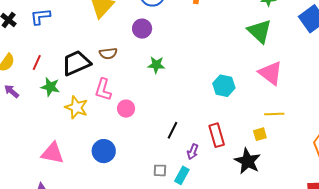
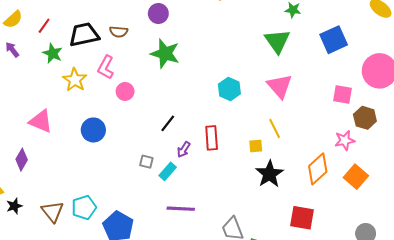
green star: (156, 65) -> (165, 54), size x1.6
yellow line: (274, 114) -> (275, 128), turned 54
black star: (248, 161) -> (270, 174), moved

